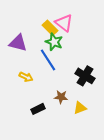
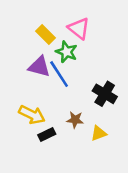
yellow rectangle: (50, 28) -> (45, 35), moved
purple triangle: (18, 43) -> (39, 67), moved
yellow arrow: (26, 77) -> (32, 115), moved, size x1.5

